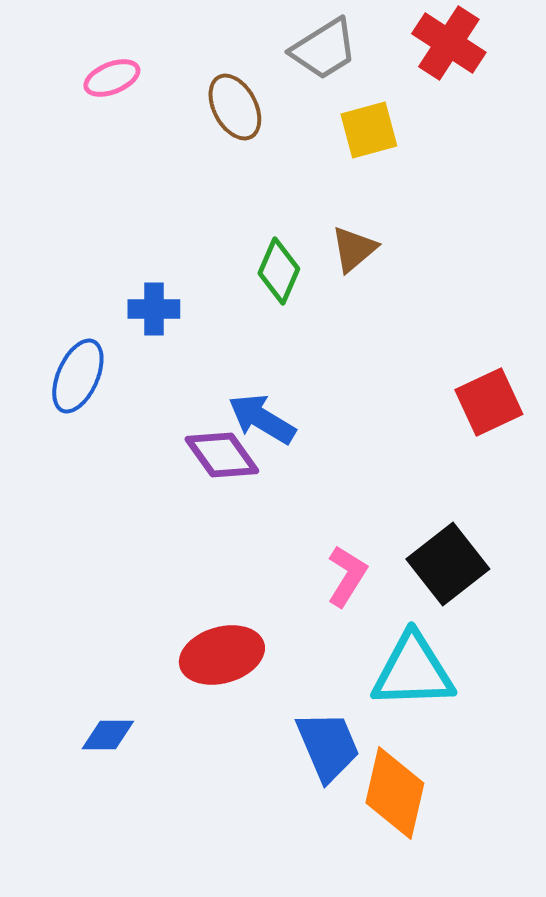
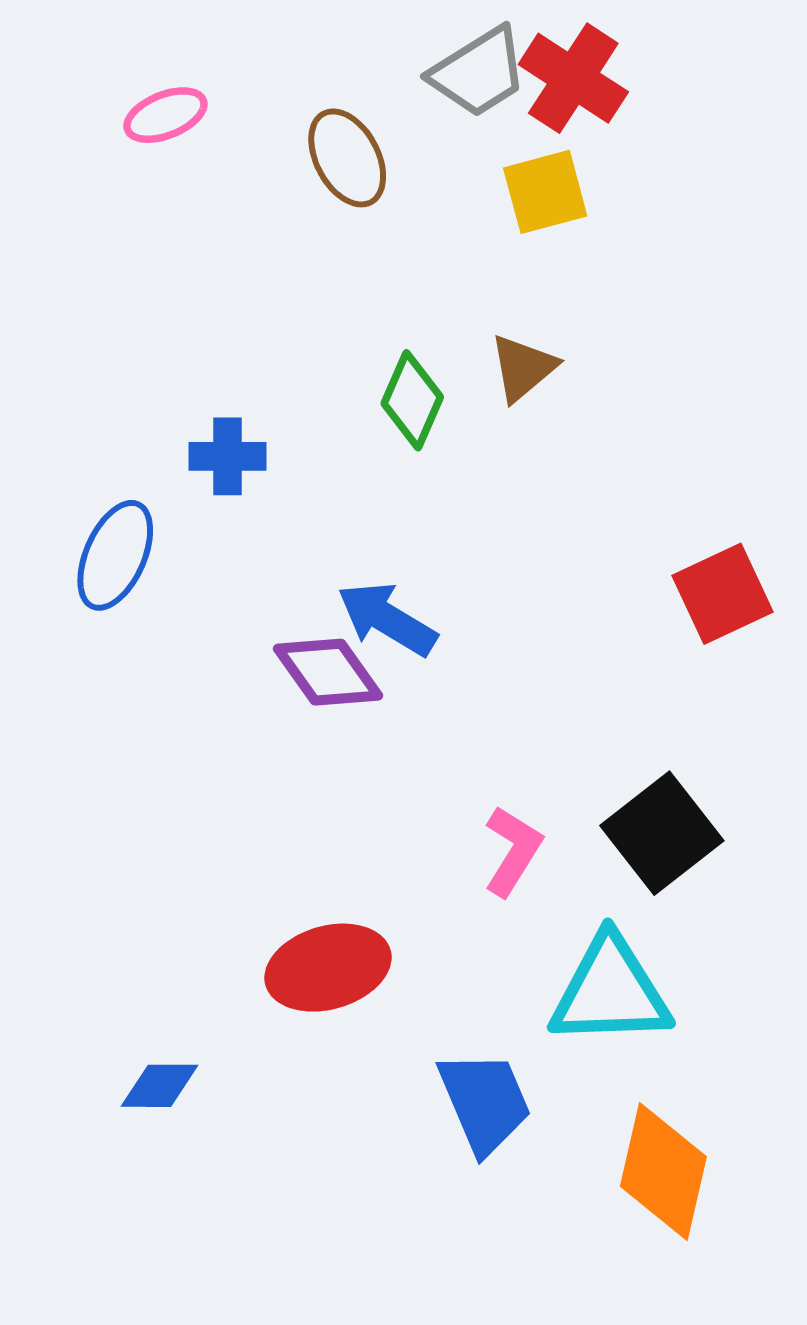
red cross: (449, 43) -> (573, 78), moved
orange diamond: (395, 793) -> (663, 1171), moved

